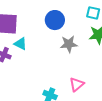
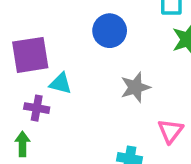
gray star: (69, 44) -> (135, 87), moved

